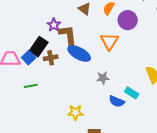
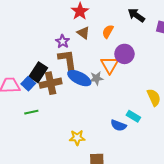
purple circle: (128, 20) -> (124, 54), moved
purple star: (54, 25) -> (63, 41), moved
brown cross: (51, 58) -> (51, 83), size x1.5
gray star: (103, 78) -> (96, 78), moved

